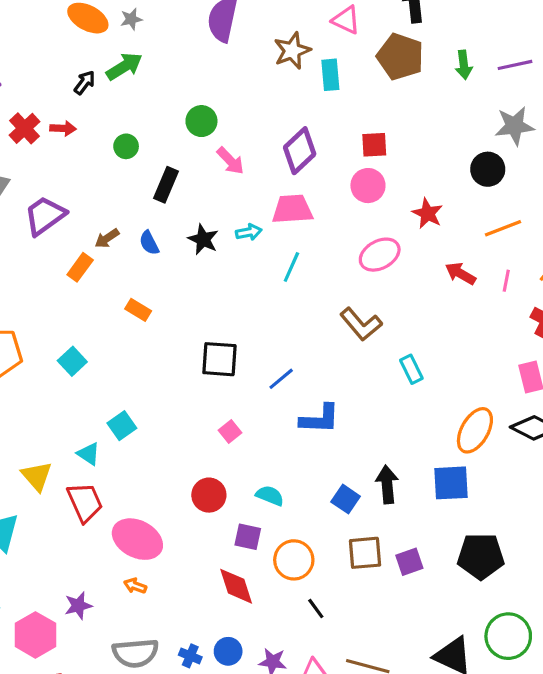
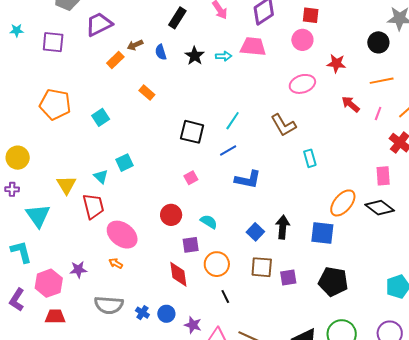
red star: (427, 213) -> (336, 63), turned -30
cyan line: (291, 267) -> (233, 121), moved
purple square: (248, 537) -> (191, 245), turned -30

